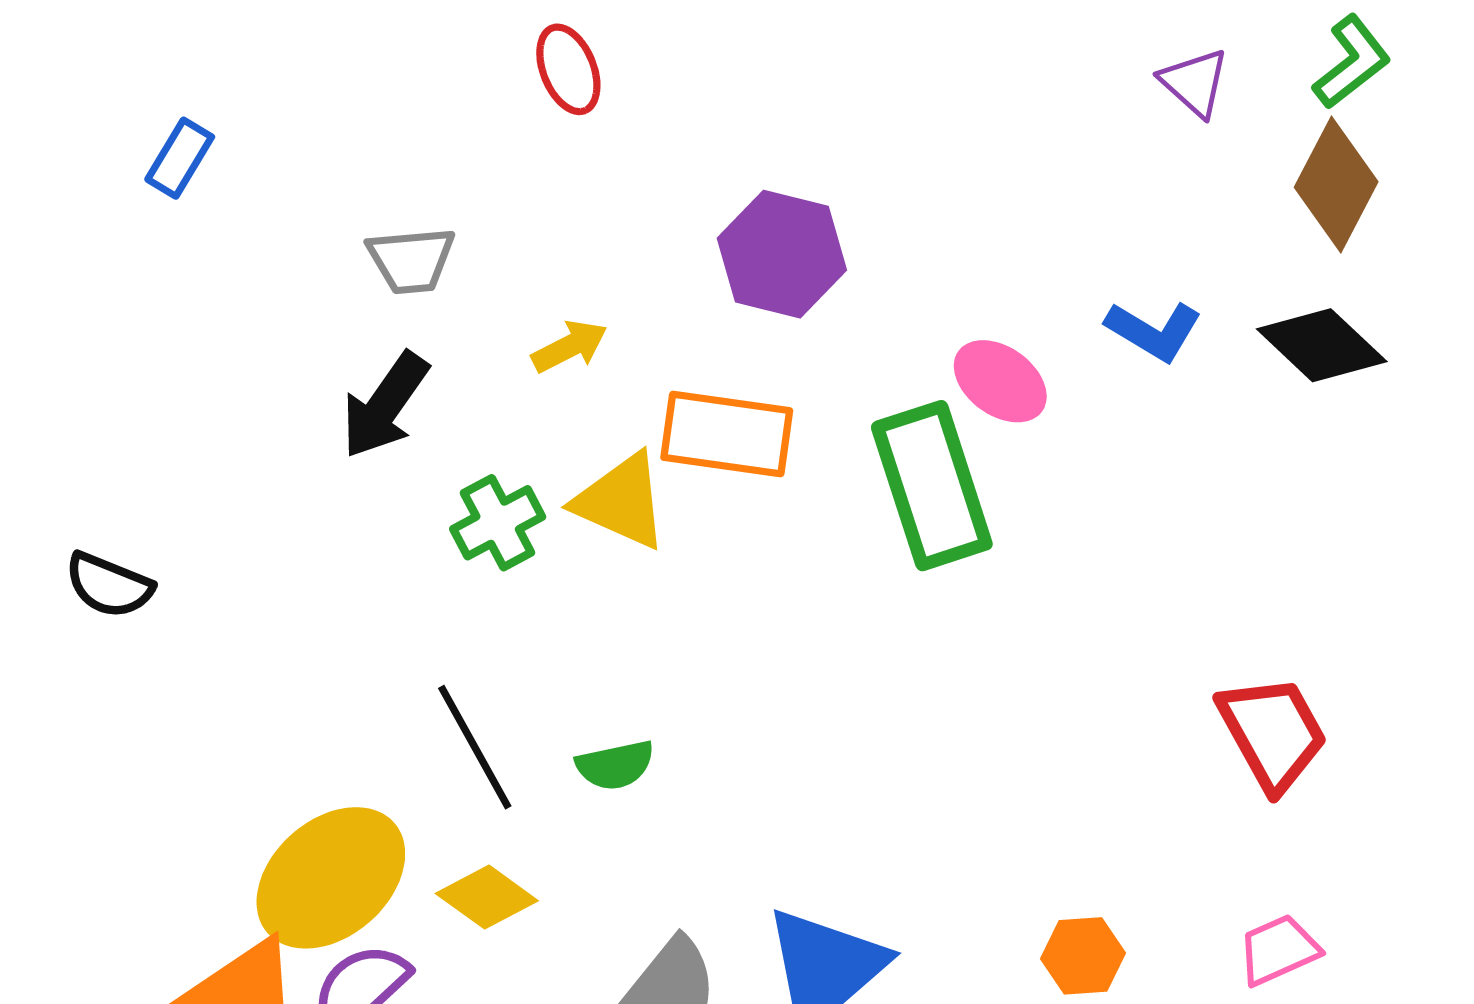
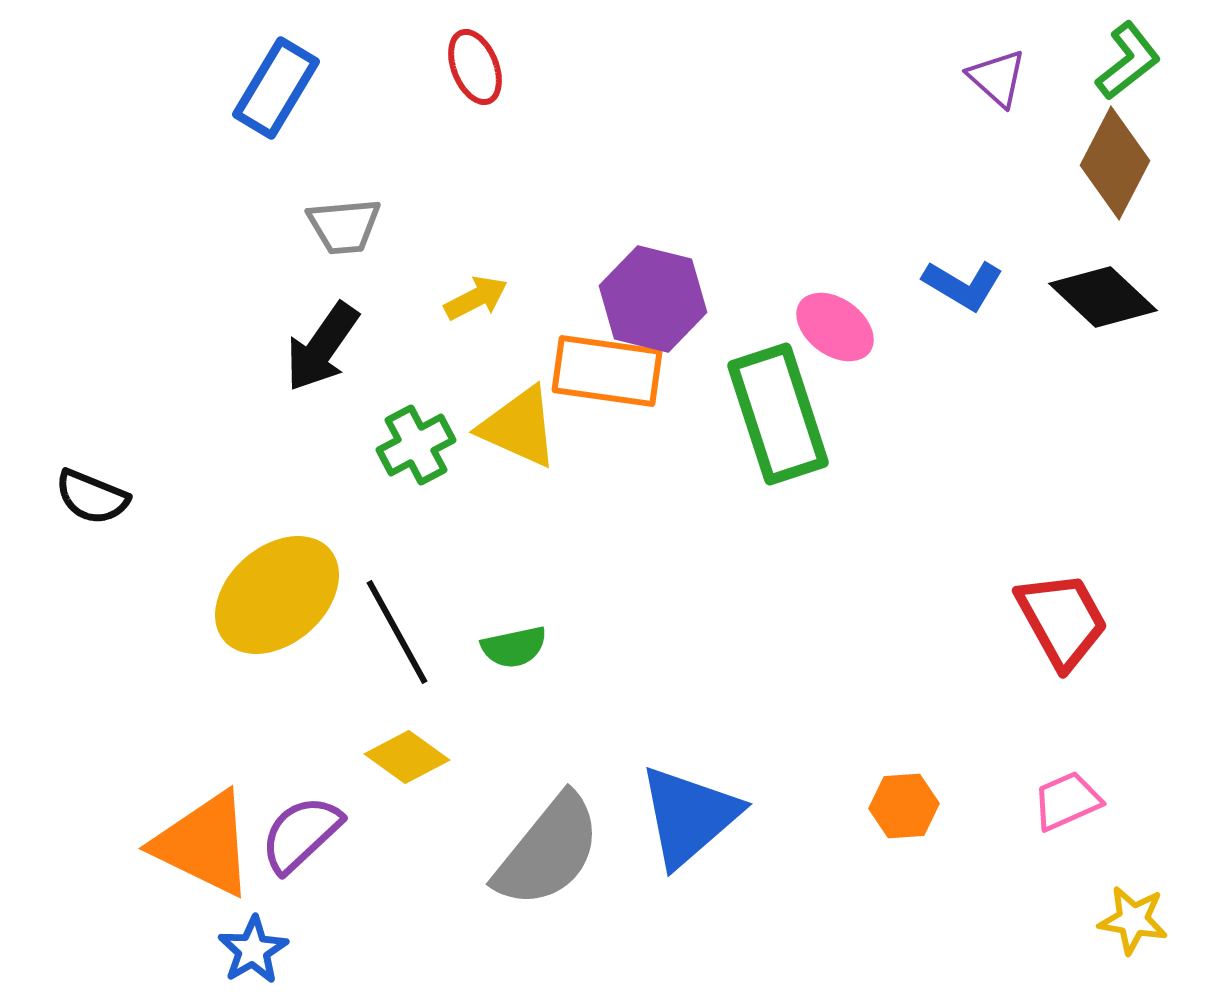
blue rectangle: (180, 158) -> (276, 88), moved, size x1.5
purple hexagon: (782, 254) -> (653, 299), moved
yellow ellipse: (331, 878) -> (277, 595), moved

